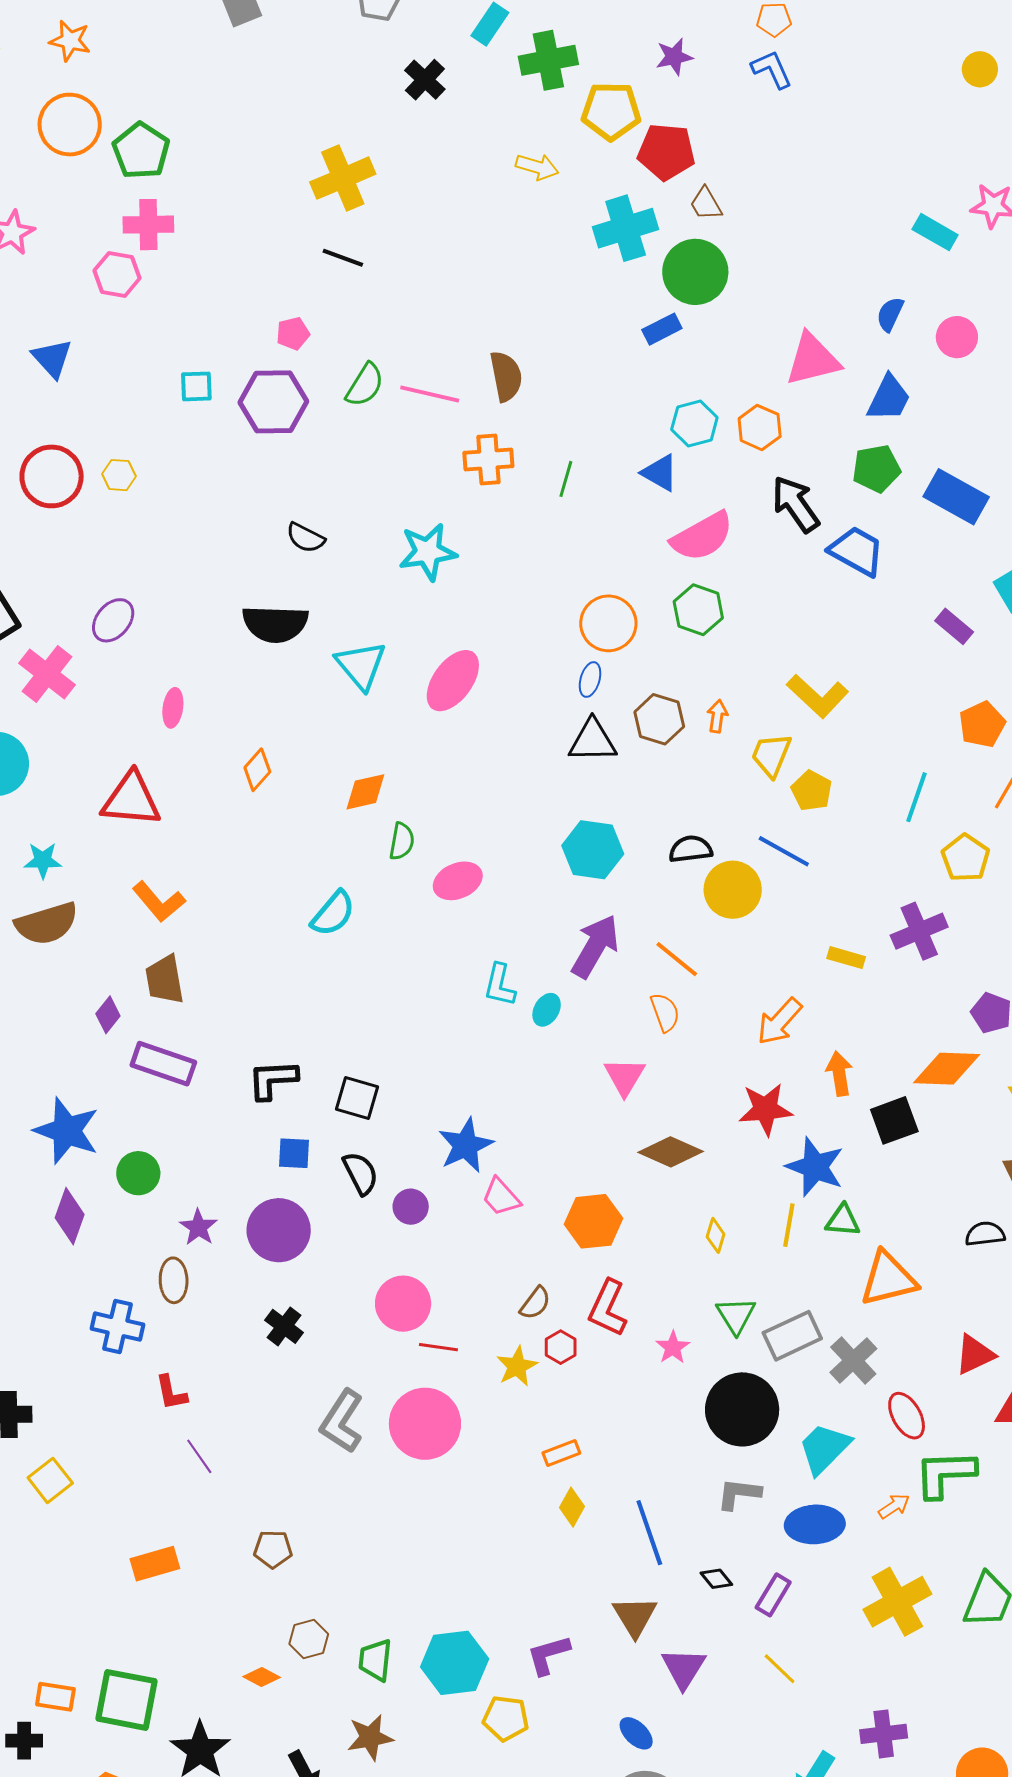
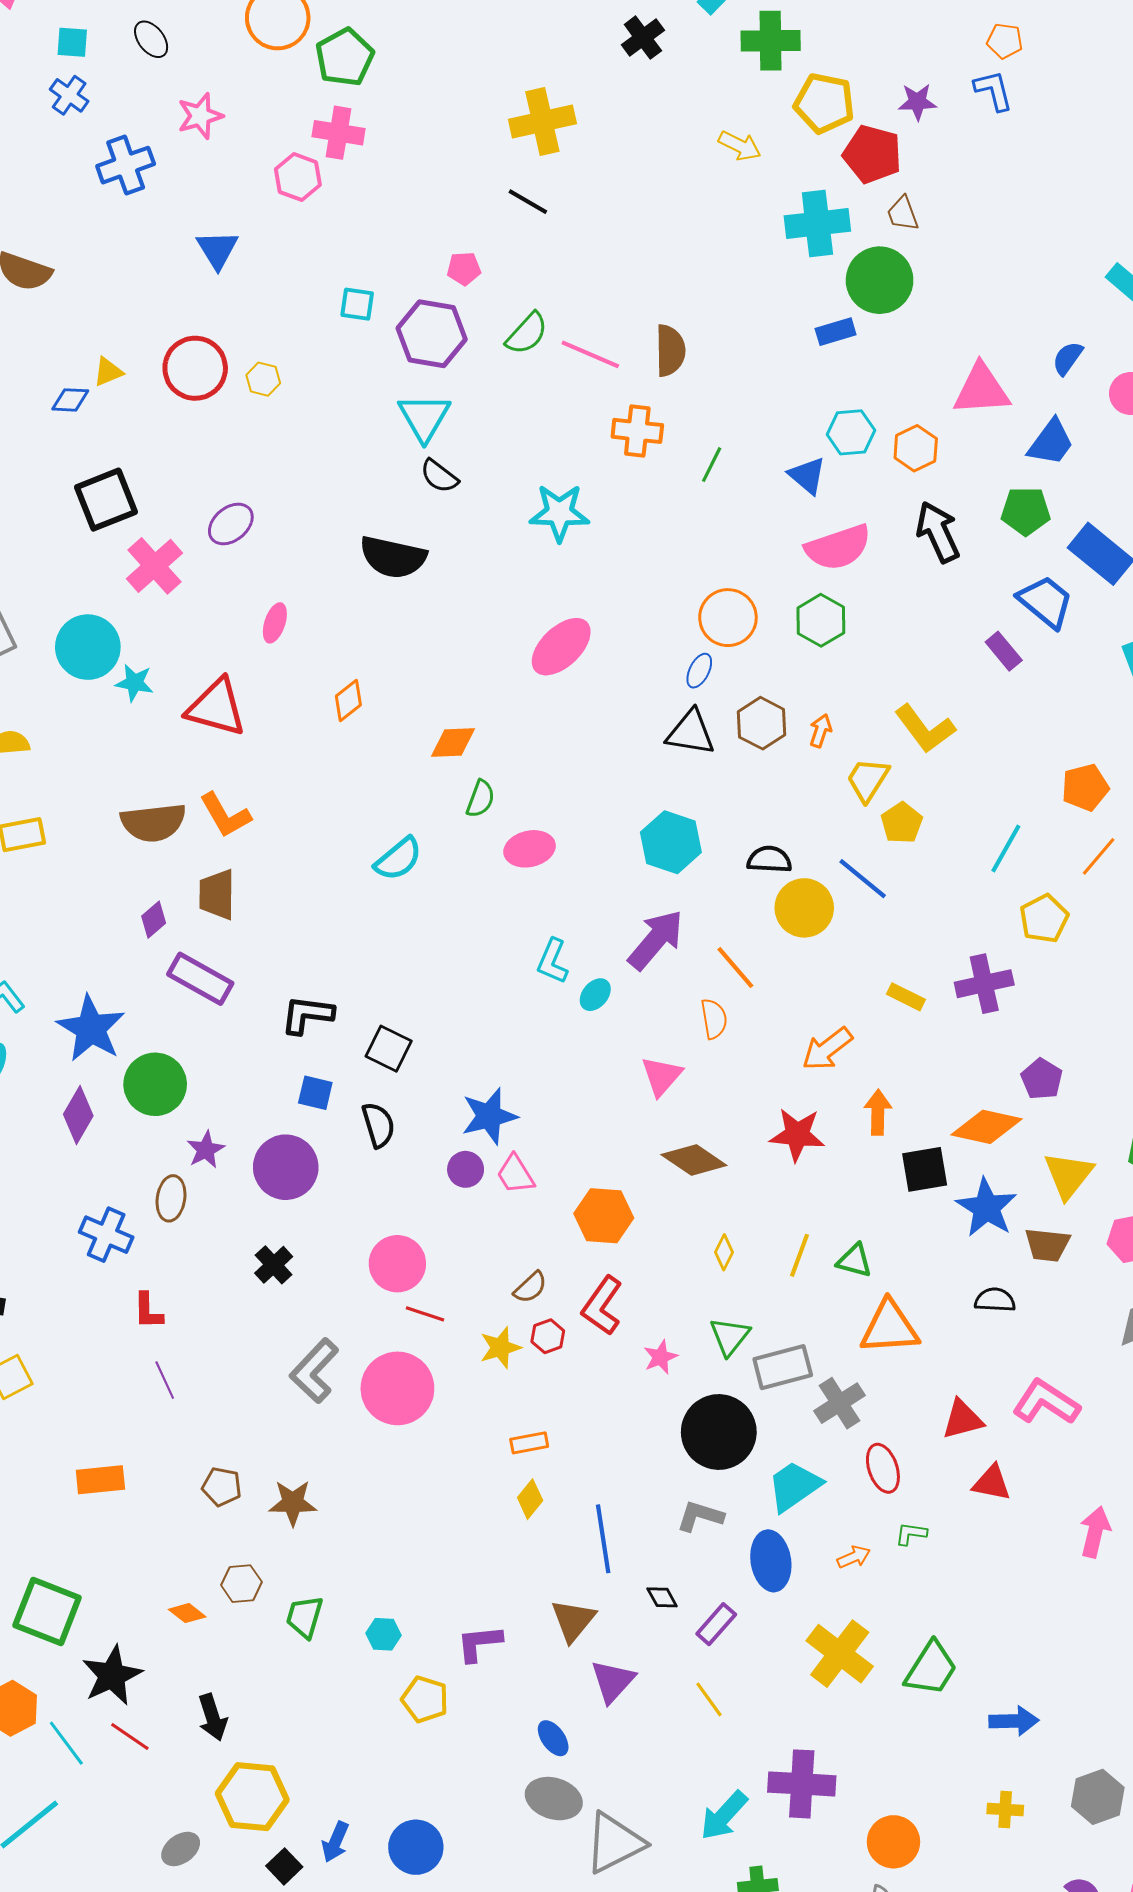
purple star: (674, 57) -> (917, 102), moved
blue trapezoid: (857, 551) -> (1046, 602), moved
purple rectangle: (954, 626) -> (1004, 651), moved
cyan triangle: (361, 665) -> (424, 417), moved
cyan star: (43, 860) -> (134, 683), moved
brown semicircle: (47, 923) -> (153, 822), moved
blue star: (815, 1167) -> (986, 1208), moved
green circle: (138, 1173) -> (155, 1084), size x1.4
purple circle: (411, 1207) -> (466, 1169), moved
green L-shape: (945, 1474) -> (911, 1534), size x0.5
blue ellipse: (815, 1524) -> (771, 1561), turned 74
yellow cross: (897, 1602) -> (840, 1654), turned -34
cyan hexagon: (455, 1663) -> (384, 1634), size x0.5
purple cross: (884, 1734) -> (802, 1784), size x1.4
brown star: (370, 1737) -> (293, 1503), moved

